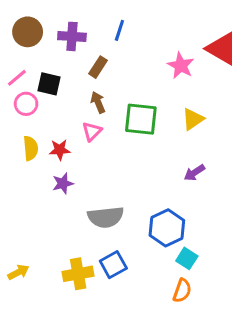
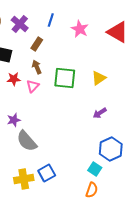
purple cross: (72, 36) -> (20, 24), turned 36
pink star: (181, 66) -> (80, 29), moved
red star: (60, 150) -> (14, 79), moved
gray semicircle: (106, 217) -> (27, 141), moved, turned 55
blue hexagon: (167, 228) -> (111, 149), moved

